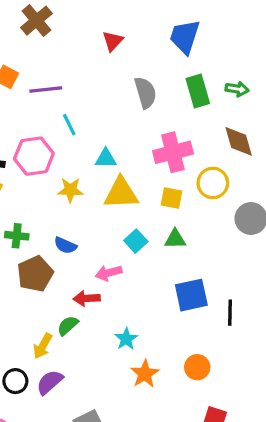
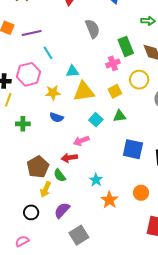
green rectangle: (198, 91) -> (126, 46), moved
pink cross: (173, 152) -> (113, 63), size x0.6
yellow square: (171, 198) -> (115, 91), turned -32
blue semicircle: (65, 245) -> (57, 117), moved
brown pentagon: (35, 274) -> (38, 167), moved
blue square: (191, 295) -> (133, 149), turned 30
green semicircle: (68, 326) -> (60, 175), turned -80
purple semicircle: (50, 382) -> (62, 210), moved

